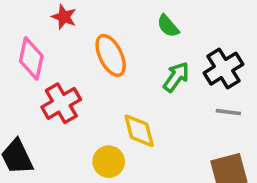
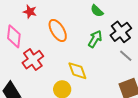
green semicircle: (168, 26) -> (97, 11), moved
gray line: (228, 112) -> (126, 56), turned 40

